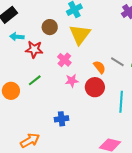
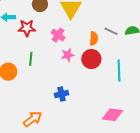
orange semicircle: (99, 67) -> (94, 39), turned 48
green line: (35, 80) -> (31, 59), turned -40

